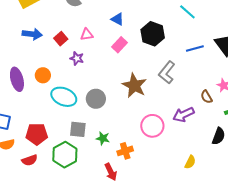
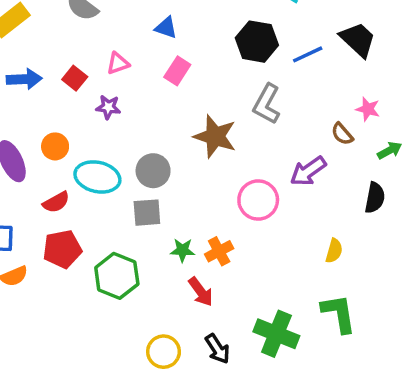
black hexagon: (153, 34) -> (257, 42), moved
gray square: (78, 129) -> (147, 213), moved
green star: (103, 138) -> (182, 250), moved
red semicircle: (30, 160) -> (56, 202), moved

